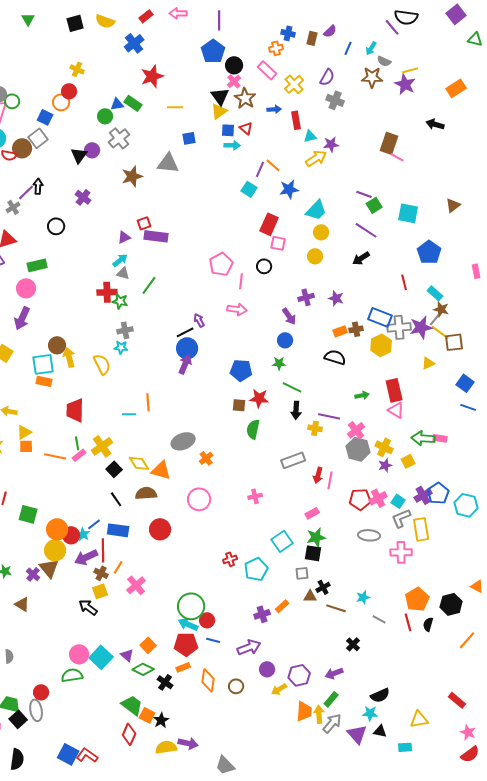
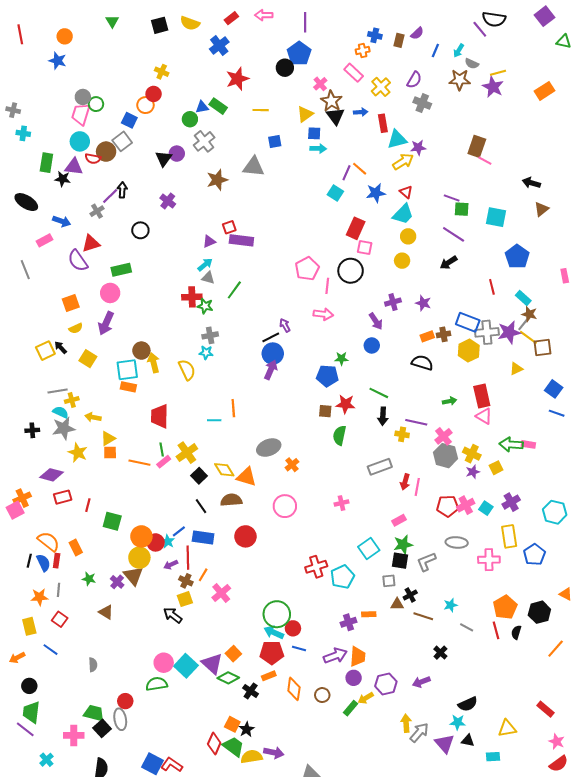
black circle: (234, 65) -> (285, 68), moved
black triangle: (220, 96) -> (335, 116), moved
black arrow: (435, 124) -> (531, 183), moved
red triangle: (246, 128) -> (406, 192), moved
cyan triangle: (310, 136) -> (397, 139), size x1.5
green square: (374, 205) -> (462, 209), turned 35
black circle: (264, 266) -> (351, 271), size x1.6
green star: (279, 363) -> (341, 359), moved
blue pentagon: (438, 493) -> (534, 555), moved
gray L-shape: (401, 518) -> (426, 562), moved
purple arrow: (86, 557) -> (171, 565), size x0.6
red cross: (230, 559) -> (316, 567), size x1.5
orange rectangle: (282, 606) -> (369, 614), turned 40
purple triangle: (127, 655) -> (212, 664), size x1.6
green rectangle: (331, 699) -> (351, 708), moved
green trapezoid: (132, 705) -> (233, 747), moved
orange trapezoid: (304, 711) -> (358, 657), moved

